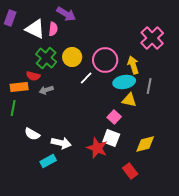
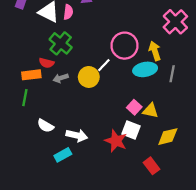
yellow circle: (72, 57) -> (89, 77), moved
yellow triangle: (129, 100) -> (150, 111), moved

